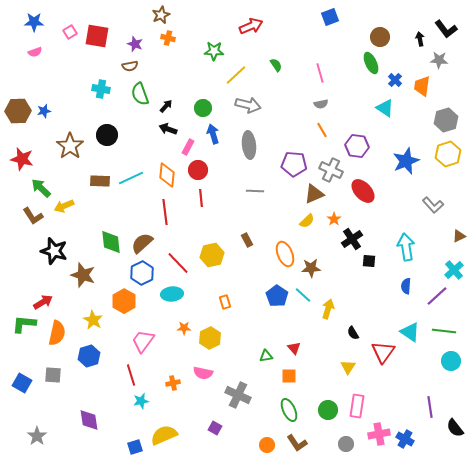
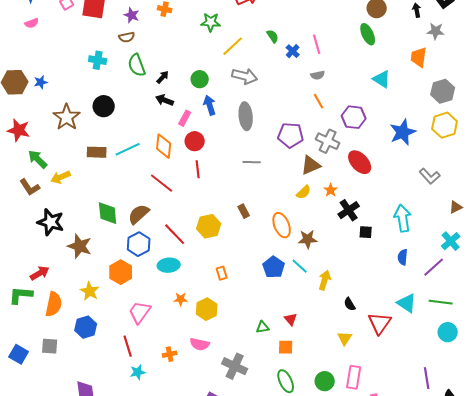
blue cross: (395, 80) -> (293, 51), moved
red line: (165, 212) -> (162, 183), turned -45

